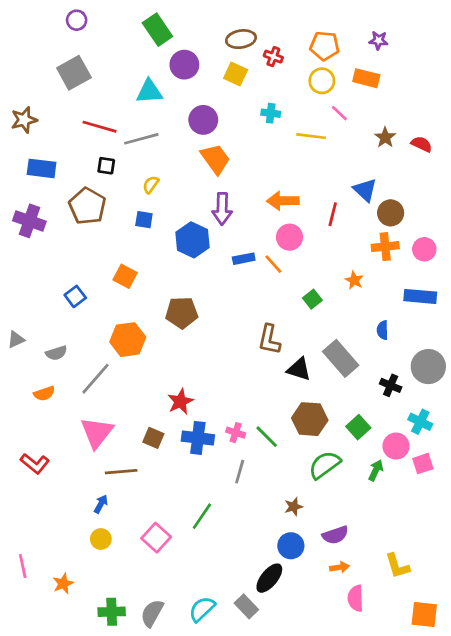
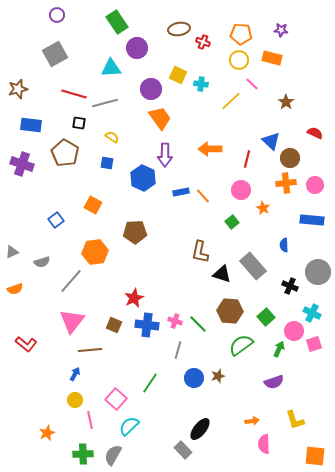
yellow square: (236, 74) -> (178, 75), moved
yellow line: (311, 136) -> (231, 101), turned -50
red semicircle: (422, 144) -> (315, 133), moved
yellow semicircle: (151, 185) -> (112, 137), turned 88
pink circle: (290, 237) -> (241, 190), moved
orange semicircle: (44, 393) -> (15, 289), moved
purple semicircle: (335, 535) -> (274, 382), moved
blue circle: (291, 546) -> (194, 378), moved
pink line: (23, 566) -> (90, 420), moved
cyan semicircle: (202, 609) -> (129, 426), moved

